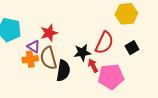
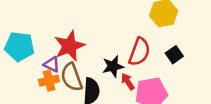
red star: (49, 33) -> (69, 46), size x1.4

